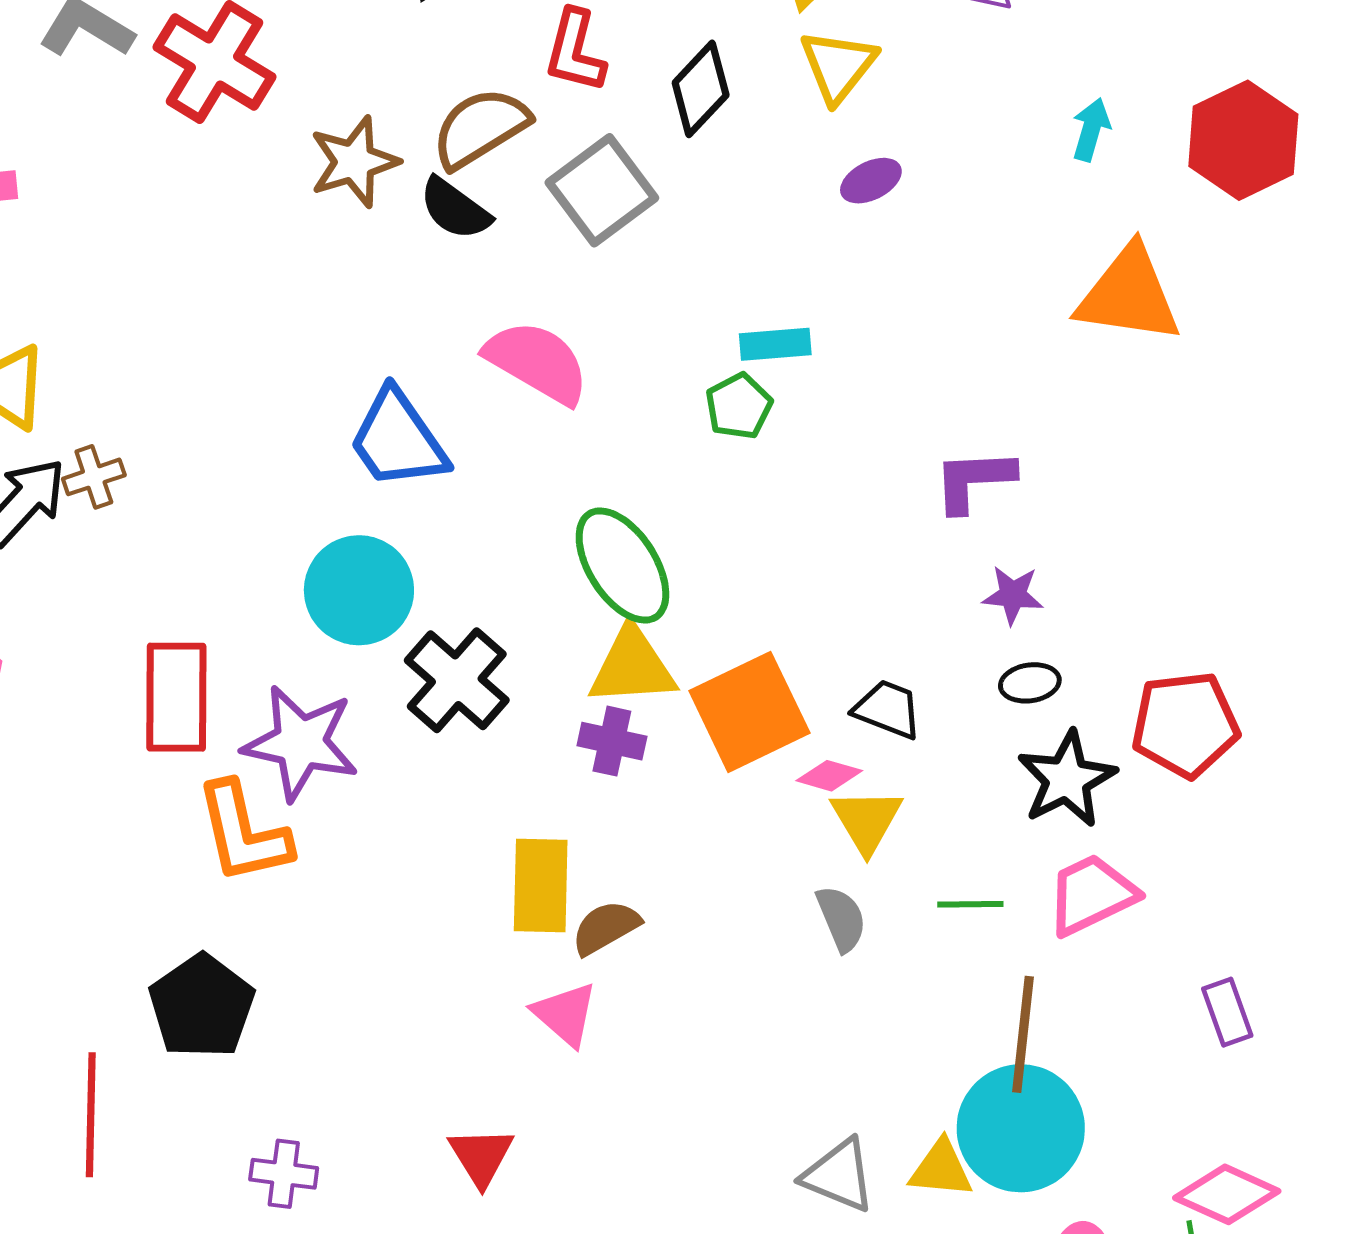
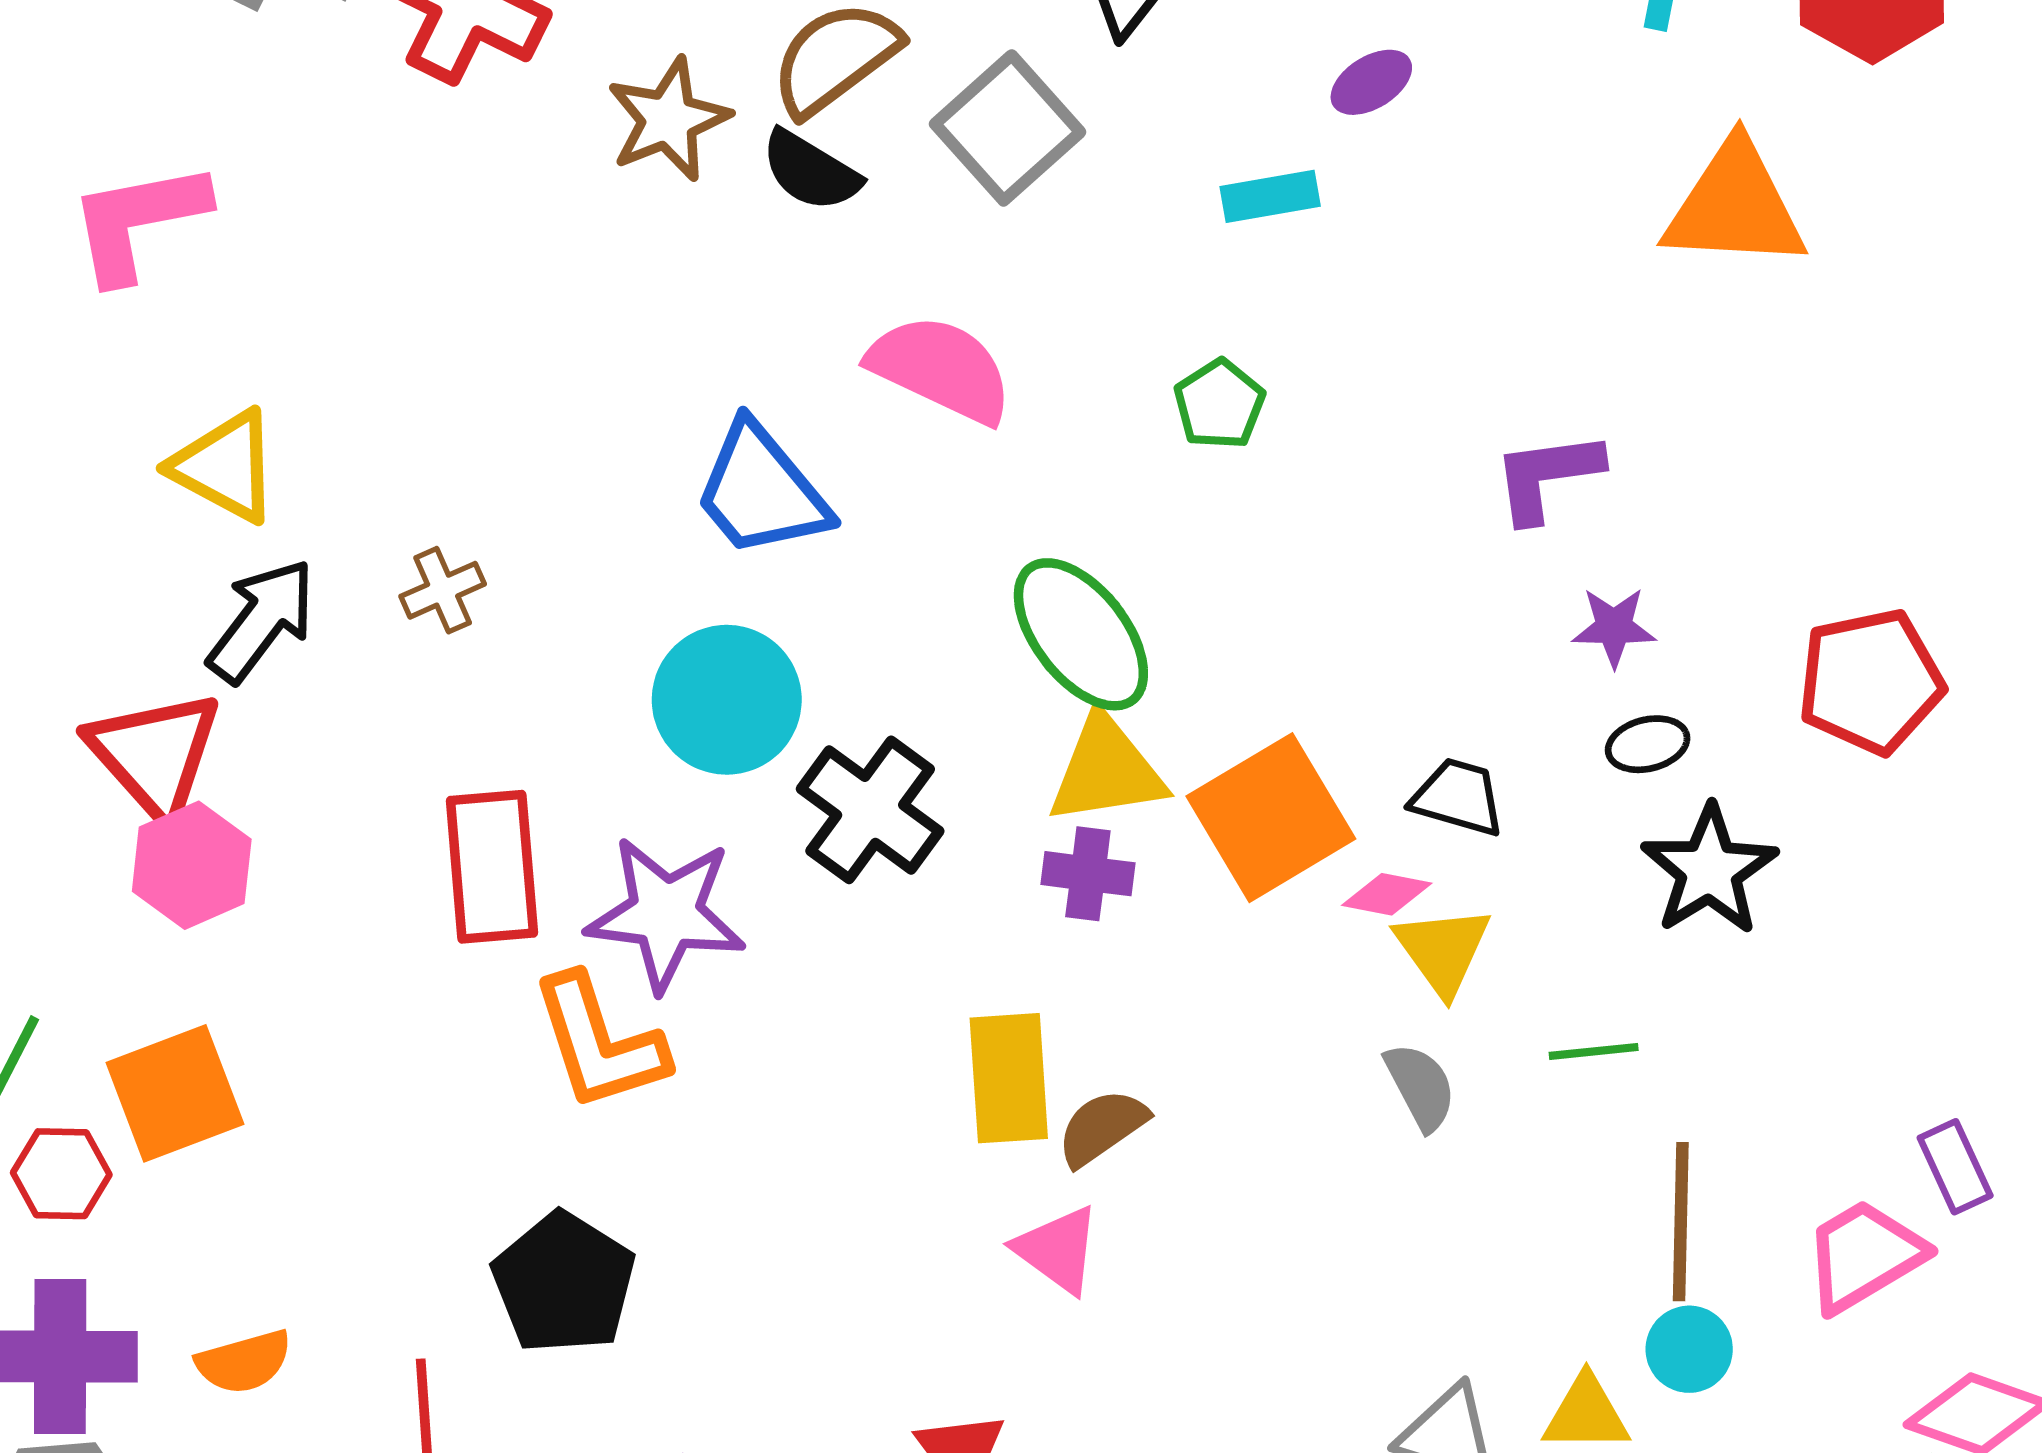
cyan rectangle: (775, 344) -> (1270, 196), moved
brown cross: (94, 477) -> (443, 590), moved
red pentagon: (1185, 725) -> (1871, 681), moved
pink trapezoid: (1091, 895) -> (1864, 1256), moved
cyan circle: (1021, 1128) -> (1689, 1349), size x0.5

